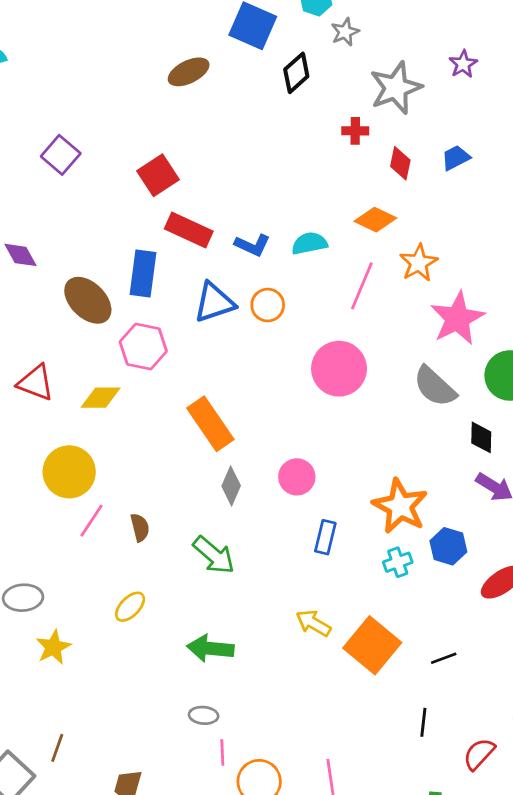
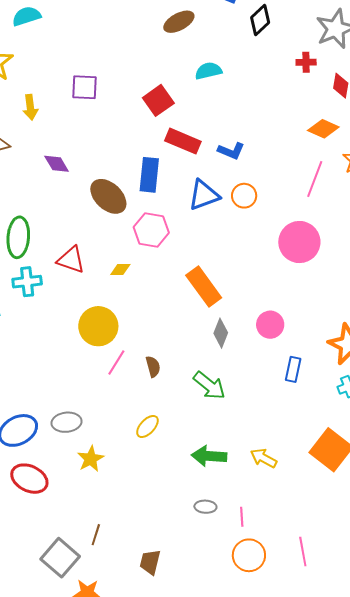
purple square: (61, 155) -> (84, 87), turned -36
cyan semicircle: (309, 243) -> (208, 71), moved
yellow diamond: (101, 398) -> (120, 270), size x0.7
yellow arrow: (313, 623) -> (264, 458), moved
pink line: (222, 752) -> (242, 517), moved

